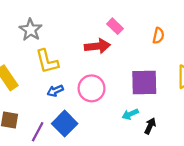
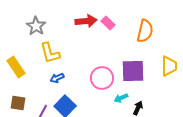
orange semicircle: (158, 36) -> (145, 31), size x1.6
red arrow: (97, 46) -> (86, 21), moved
pink circle: (92, 88) -> (102, 78), moved

